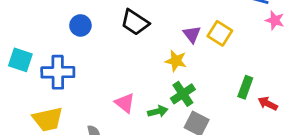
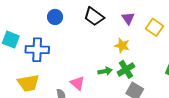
purple triangle: (192, 34) -> (128, 18), moved
pink triangle: (125, 103) -> (77, 83), moved
green arrow: (158, 111) -> (105, 71), moved

